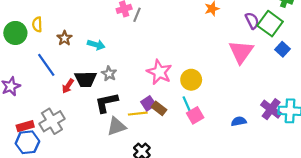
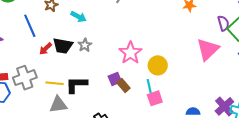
black L-shape: (106, 103) -> (76, 85), moved
yellow line: (138, 114) -> (54, 83), moved
gray triangle: (116, 126) -> (58, 105), moved

